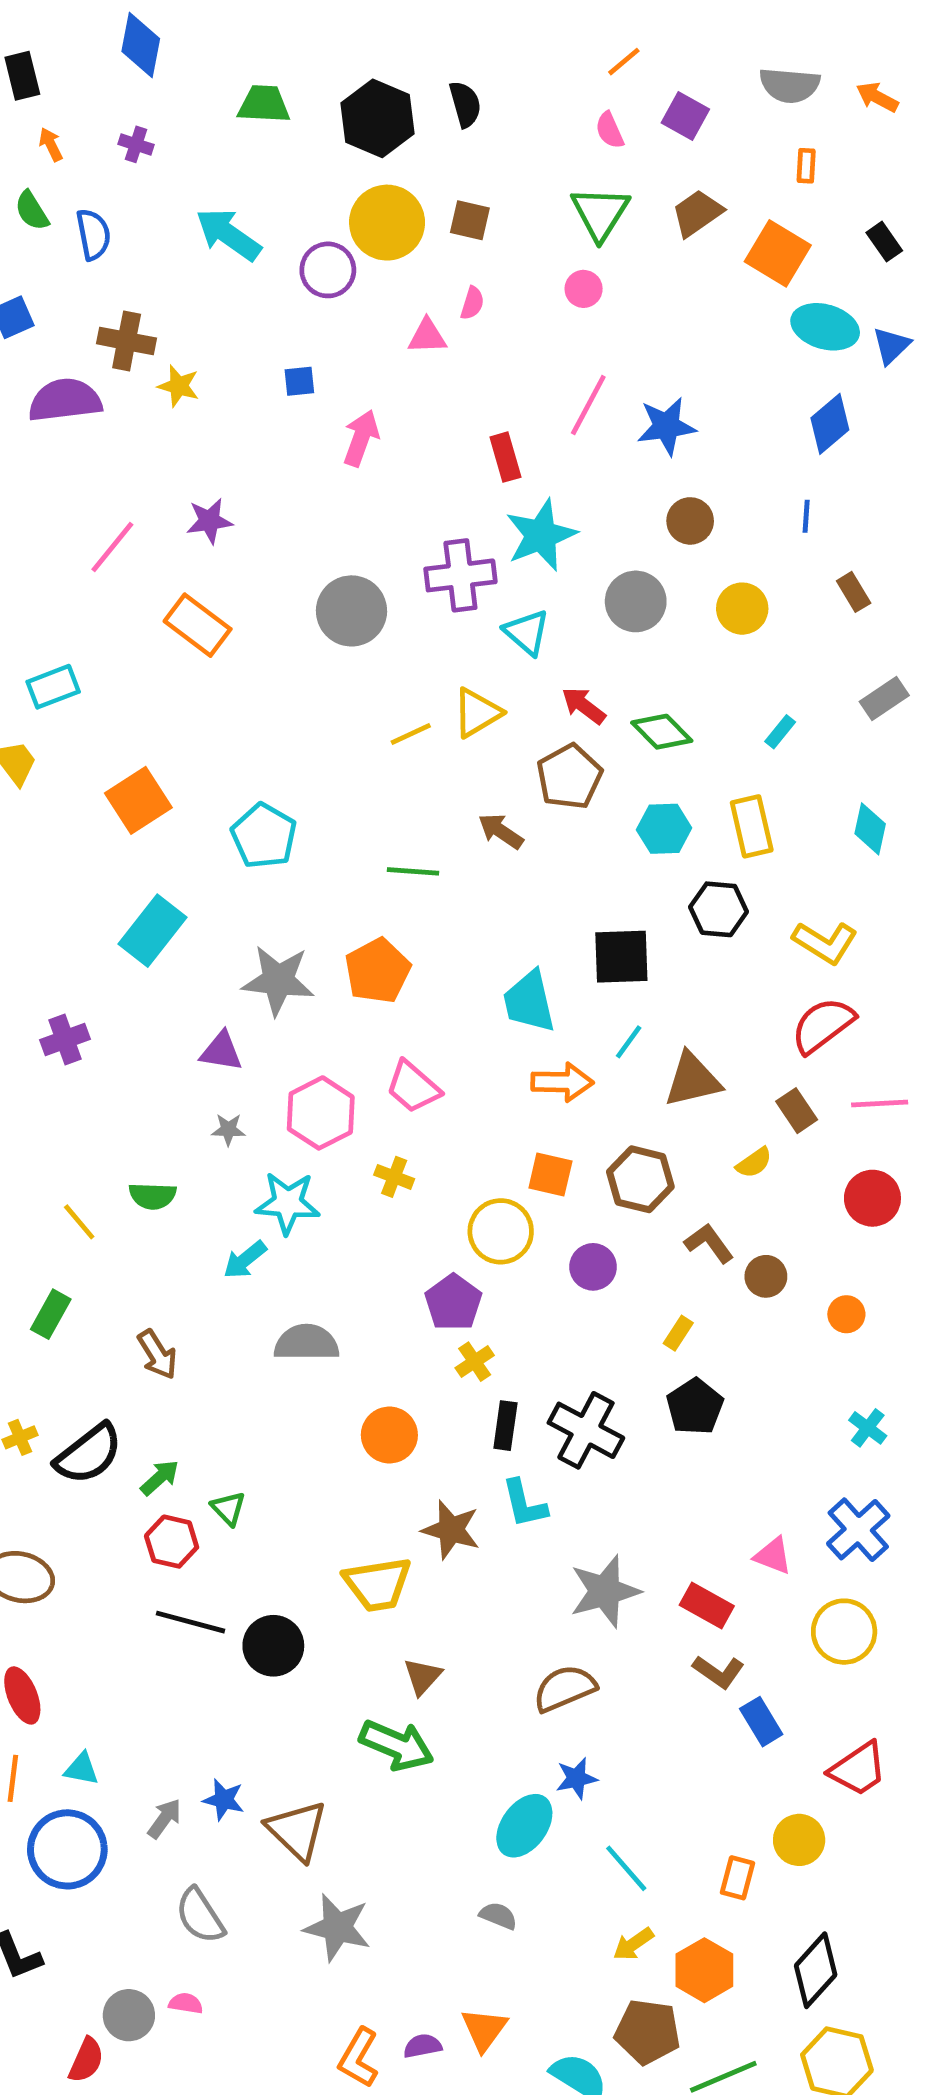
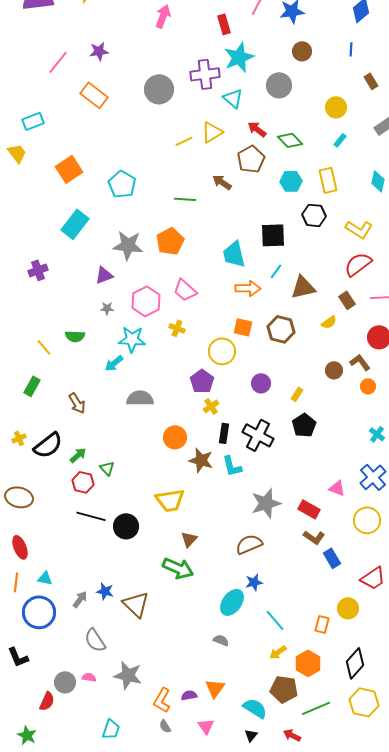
yellow circle: (742, 609) -> (336, 107), moved
purple triangle: (221, 1051) -> (104, 275), turned -30
brown L-shape: (709, 1243) -> (360, 362), moved
purple circle: (593, 1267) -> (261, 383), moved
brown star: (451, 1530) -> (201, 460), moved
gray star: (337, 1928) -> (128, 675), moved

